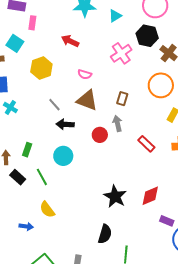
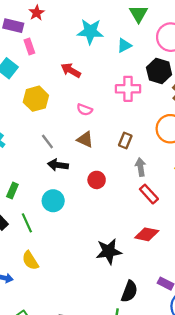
pink rectangle: (32, 23) -> (29, 46), turned -32
pink cross: (121, 53) -> (128, 89), turned 30
brown triangle: (87, 100) -> (85, 139), size x0.7
gray arrow: (117, 123) -> (141, 167), moved
black star: (115, 196) -> (109, 251), turned 30
red diamond: (150, 196) -> (147, 234), moved, turned 30
black semicircle: (105, 234) -> (129, 291), moved

